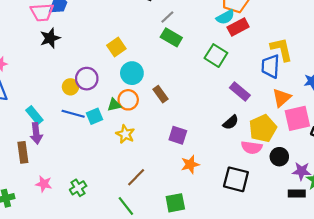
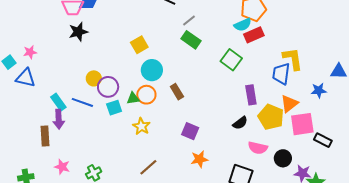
purple circle: (87, 79) -> (108, 87), moved
purple rectangle: (240, 91) -> (251, 95), turned 36
blue line: (73, 114) -> (82, 102), moved
yellow pentagon: (263, 128) -> (271, 117), moved, turned -30

